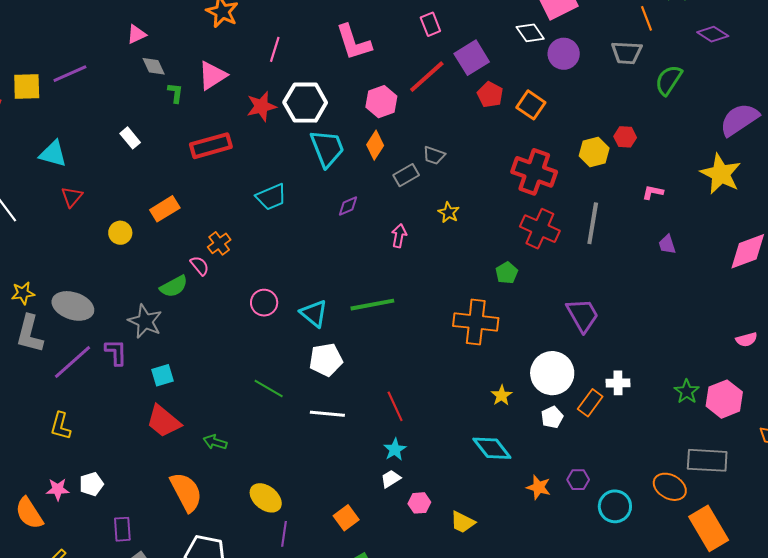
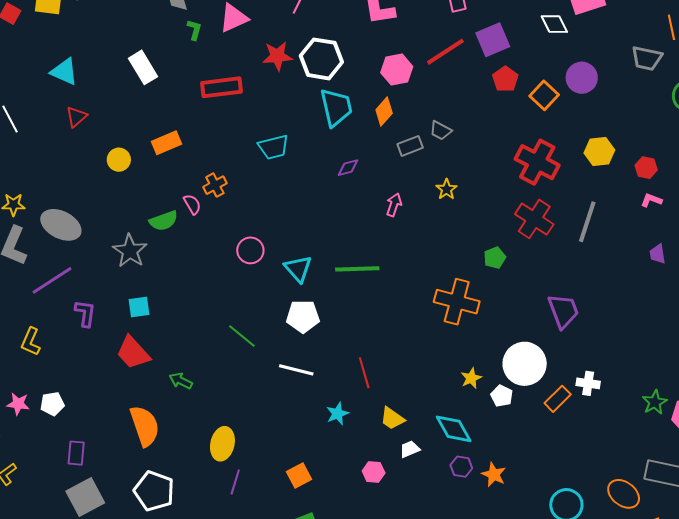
purple circle: (564, 54) -> (582, 78), moved
red hexagon: (625, 137) -> (646, 168), moved
white rectangle: (130, 138) -> (143, 67), size x1.5
purple L-shape: (116, 352) -> (85, 313), moved
white pentagon: (552, 417) -> (502, 396), moved, turned -30
cyan star: (395, 449) -> (338, 414), moved
white trapezoid: (391, 479) -> (410, 449), moved
purple hexagon: (578, 480) -> (461, 467), moved
yellow ellipse: (266, 498) -> (222, 444), turned 56
yellow trapezoid: (463, 522) -> (392, 418), moved

